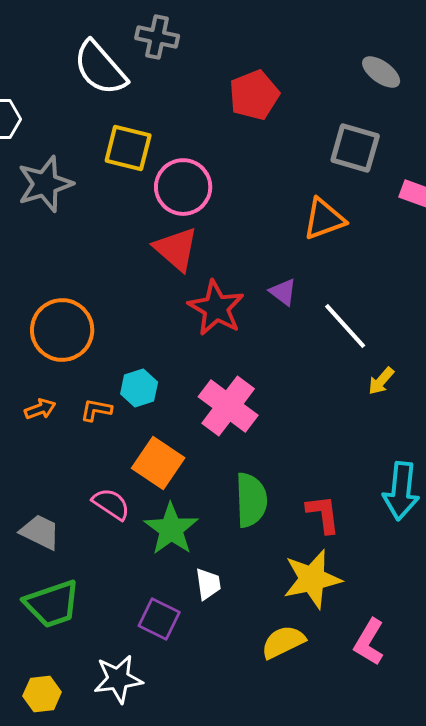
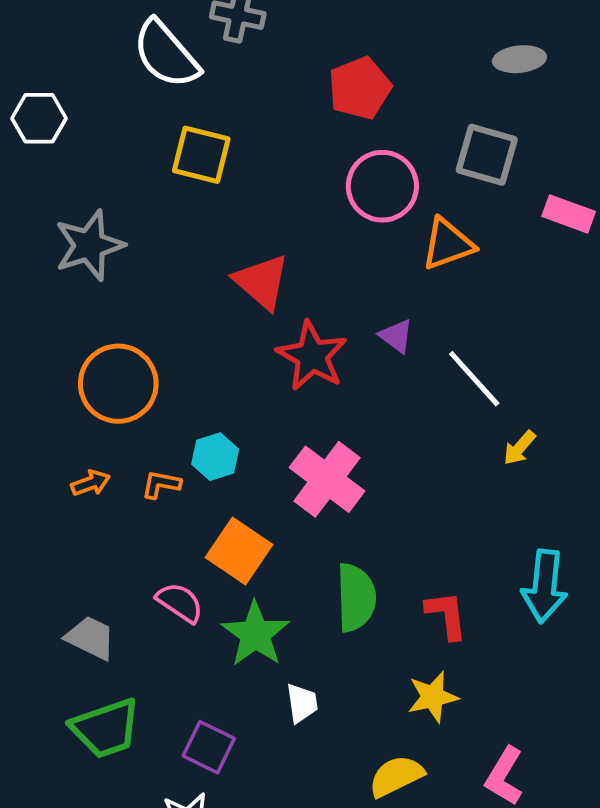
gray ellipse: (381, 72) -> (519, 59), turned -42
gray star: (45, 184) -> (89, 245), moved
pink circle: (183, 187) -> (382, 186), moved
yellow star: (312, 579) -> (433, 697), size x0.7
purple square: (159, 619) -> (209, 747), moved

